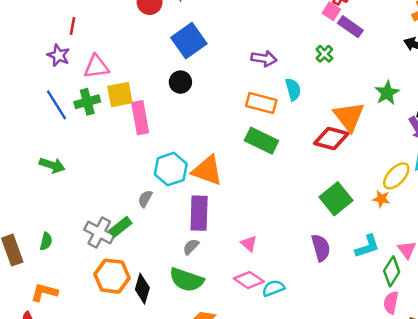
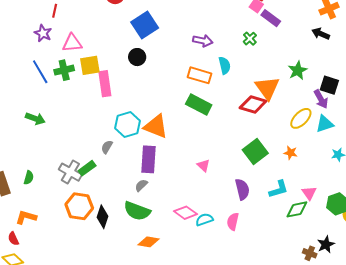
yellow ellipse: (396, 176) -> (301, 118), moved
pink triangle: (249, 244) -> (203, 165), moved
green diamond: (392, 271) -> (297, 209), turned 45
pink semicircle: (391, 303) -> (233, 222), moved

